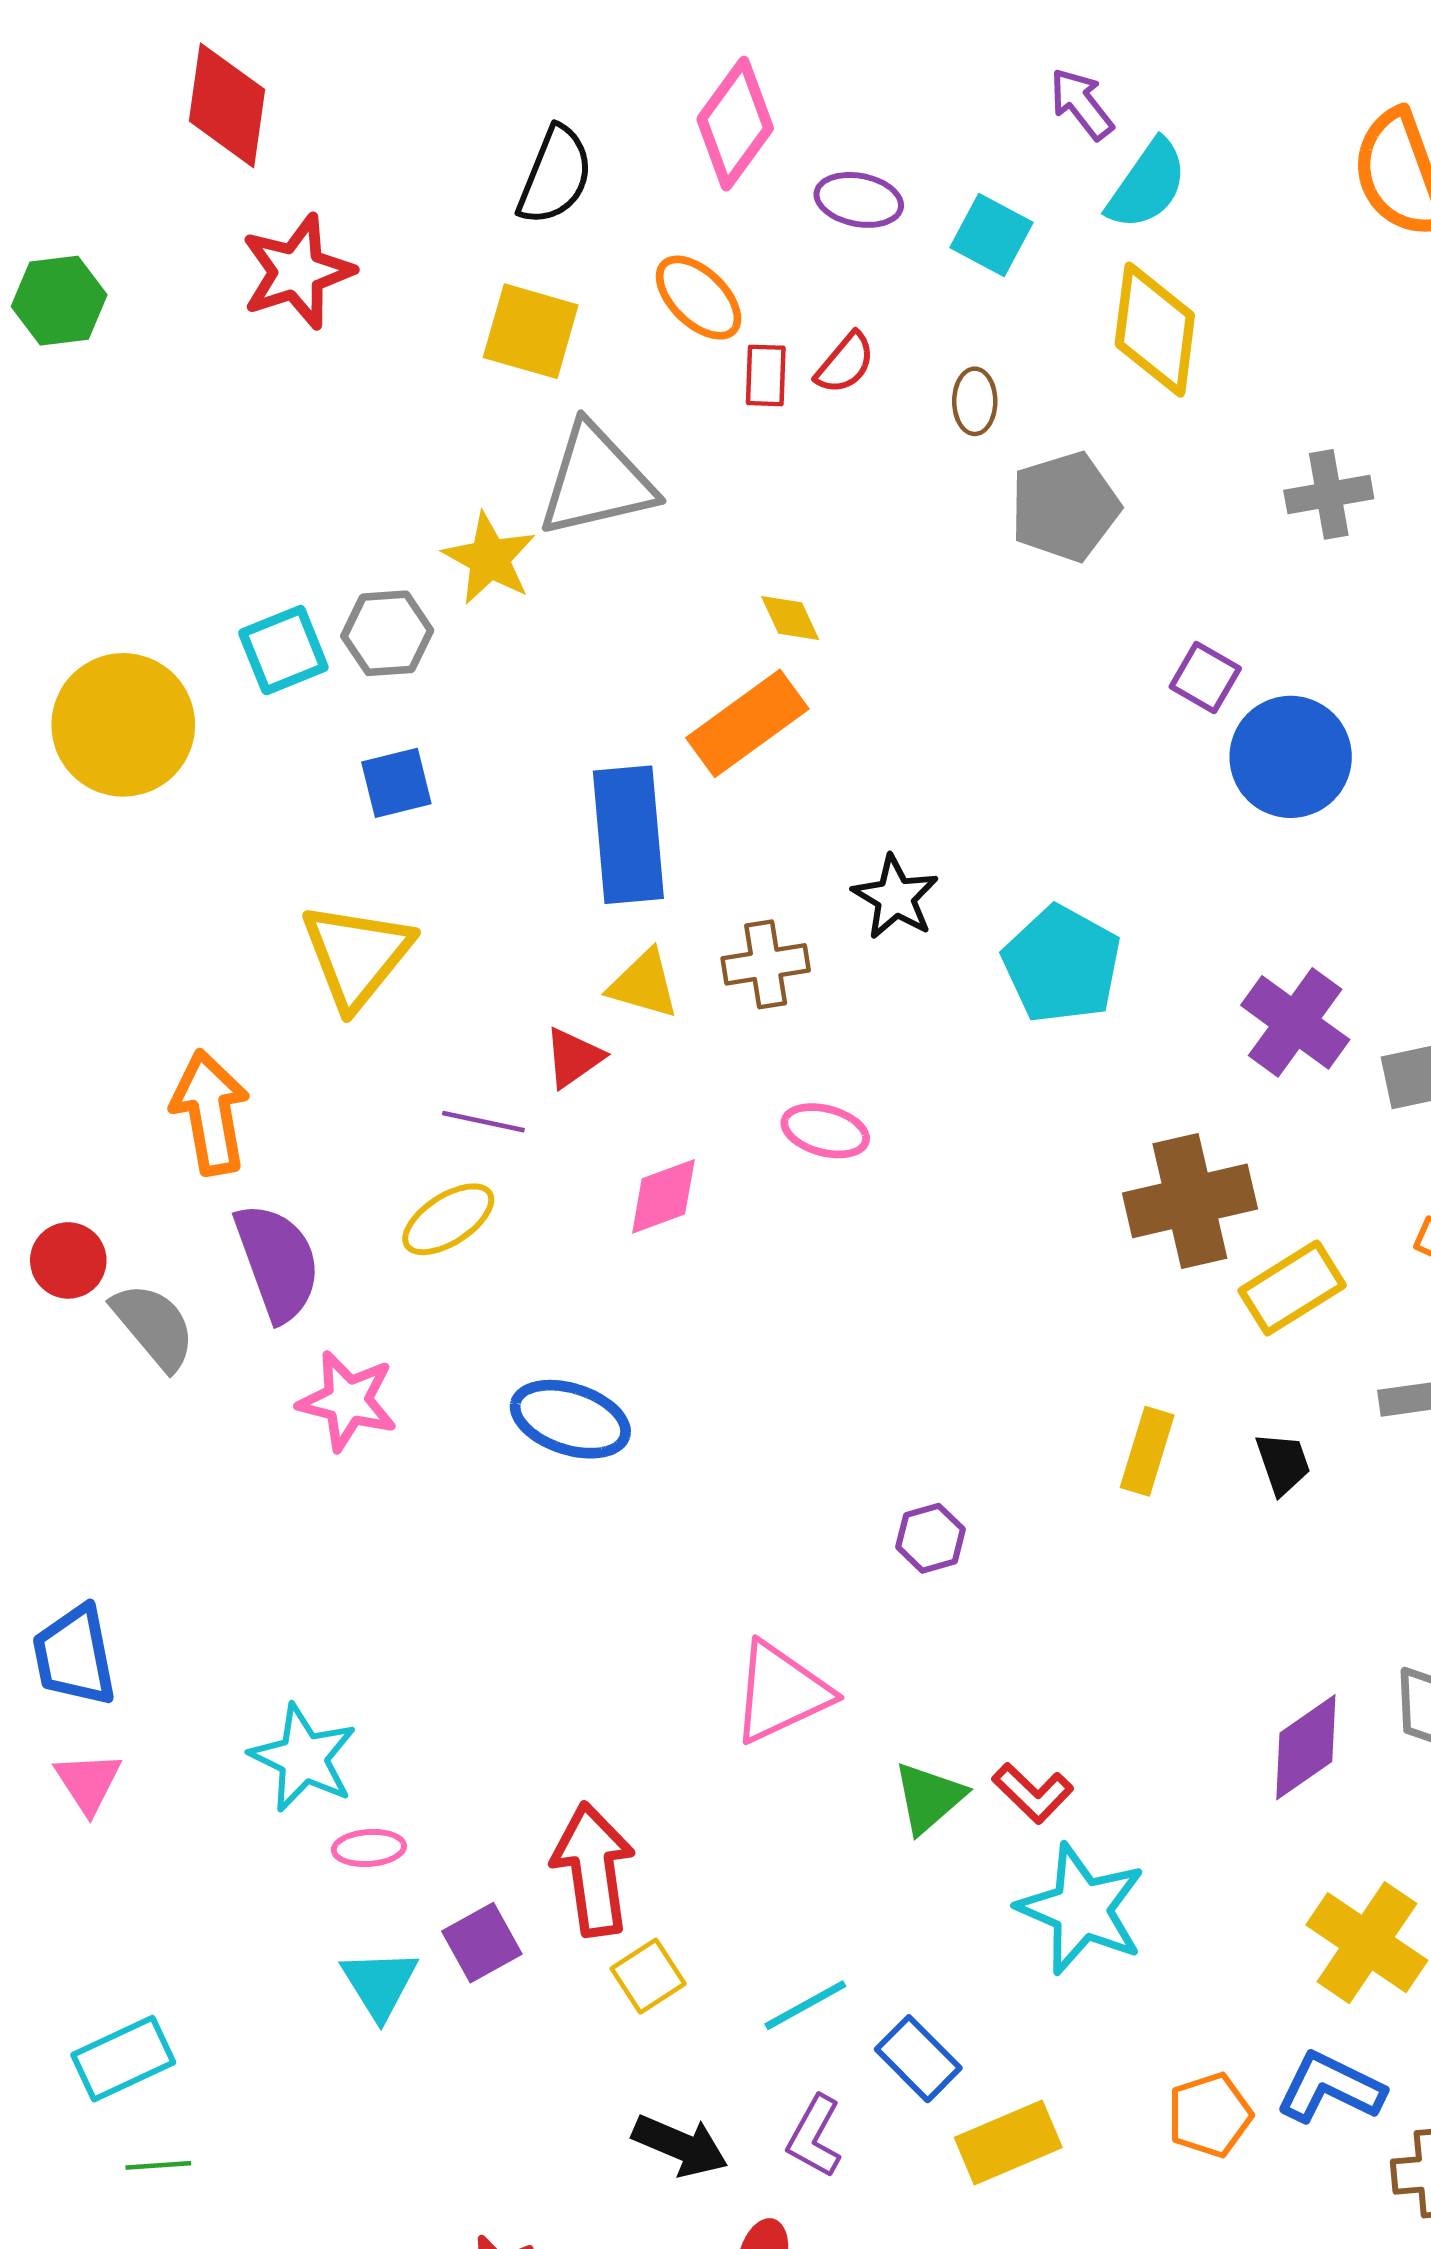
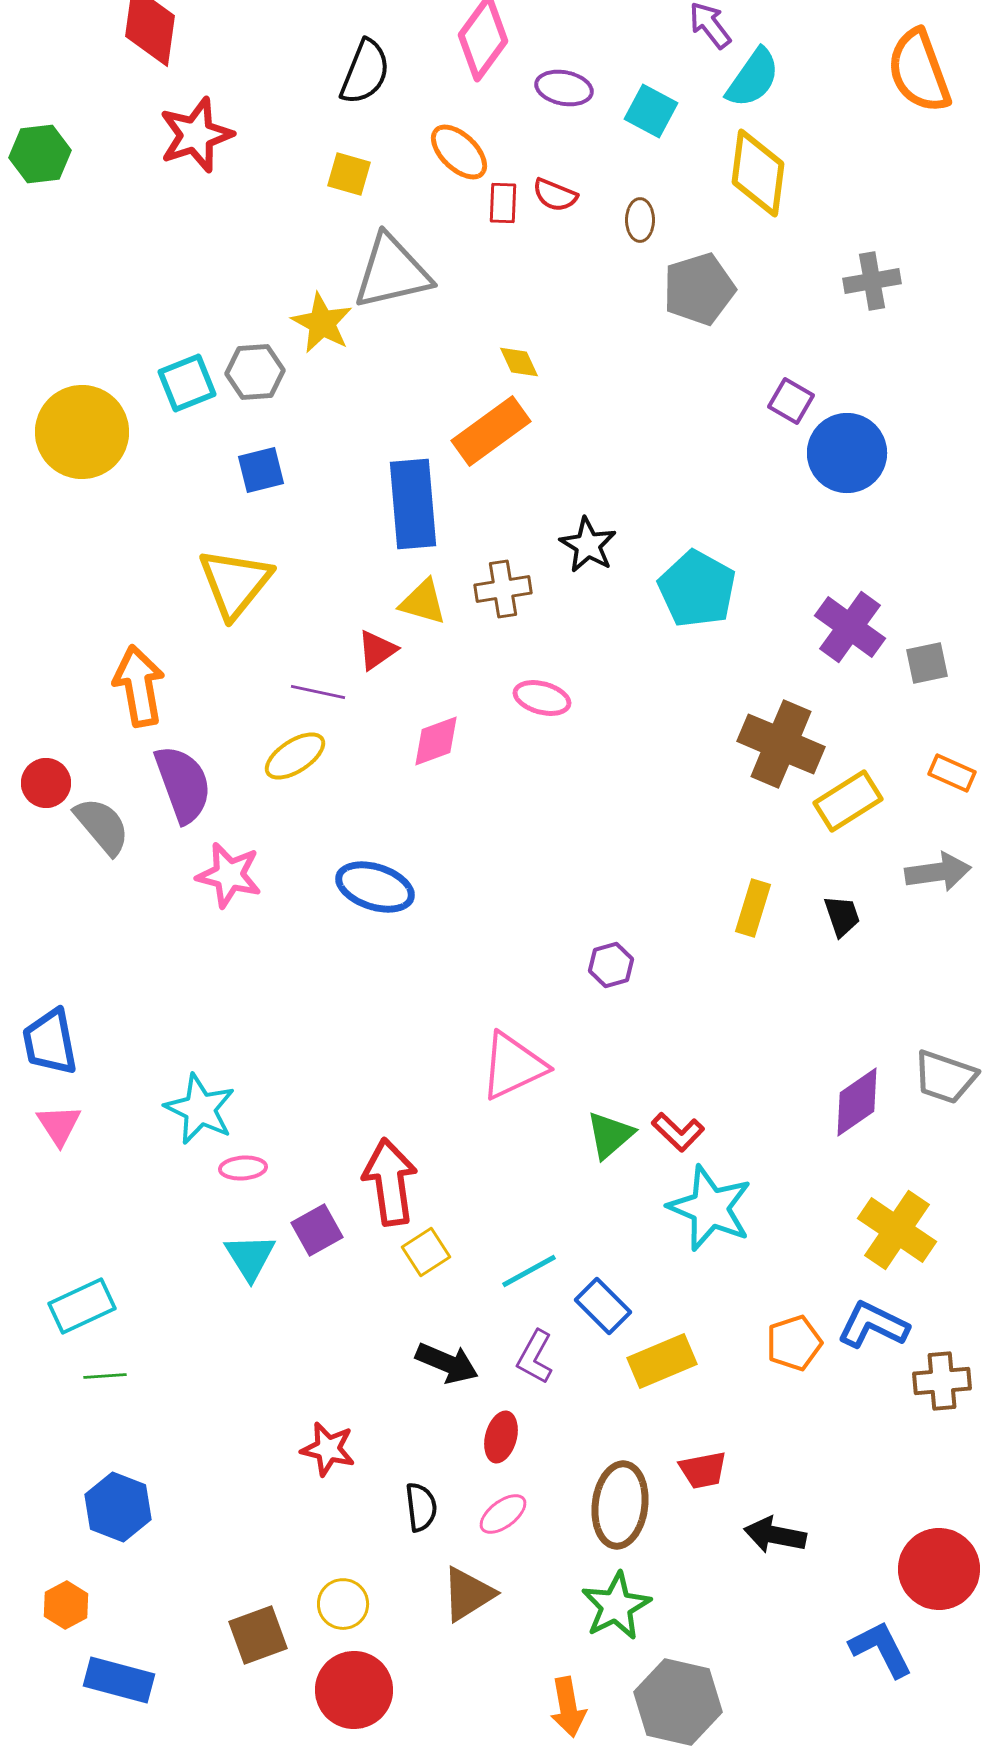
yellow square: (531, 331) -> (349, 174), size x0.7
red semicircle: (845, 363) -> (555, 195), turned 72
brown cross: (1190, 1201) -> (781, 744), turned 36

